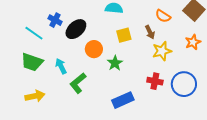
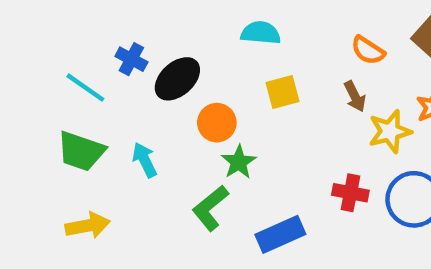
brown arrow: (150, 32) -> (355, 96), moved
yellow star: (162, 51) -> (390, 131), moved
green star: (115, 63) -> (239, 162), moved
green L-shape: (78, 83) -> (210, 208), moved

